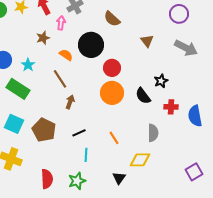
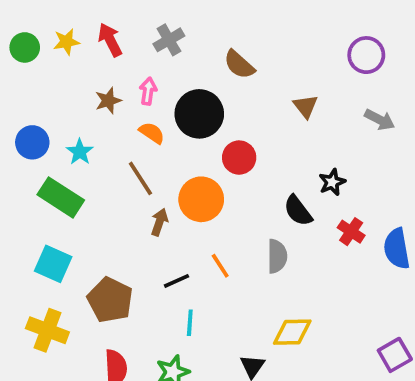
pink arrow: (61, 23) -> (148, 91), moved
gray arrow: (186, 48) -> (380, 120), size x0.7
orange circle: (112, 93) -> (201, 199), moved
red cross: (171, 107) -> (351, 232), turned 32
brown pentagon: (44, 130) -> (110, 300), moved
gray semicircle: (153, 133) -> (277, 256), moved
orange line: (114, 138) -> (220, 266), moved

